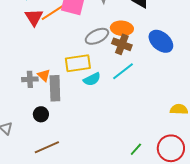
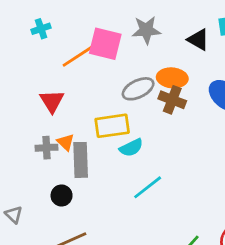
red triangle: (34, 17) -> (52, 101), moved
cyan line: (123, 71) -> (148, 187), moved

